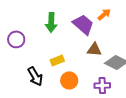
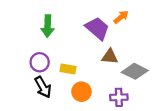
green arrow: (51, 22) -> (48, 26), moved
purple circle: (16, 39) -> (40, 62), moved
yellow rectangle: (57, 60) -> (68, 69), turned 32

